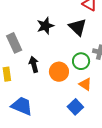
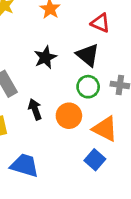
green circle: (81, 61) -> (88, 87), moved
orange triangle: (85, 84) -> (105, 129), size x1.5

